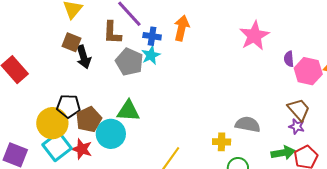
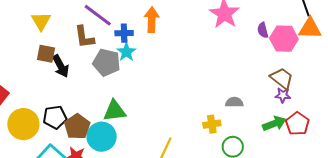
yellow circle: (52, 123) -> (23, 124), moved
gray semicircle: (248, 124) -> (234, 102), size x0.7

